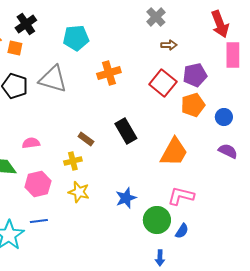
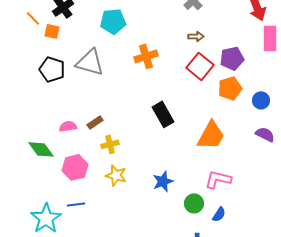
brown arrow: (169, 45) -> (196, 36), moved
brown rectangle: (86, 139) -> (95, 122), moved, turned -70
green circle: (157, 220) -> (194, 203), size x0.7

